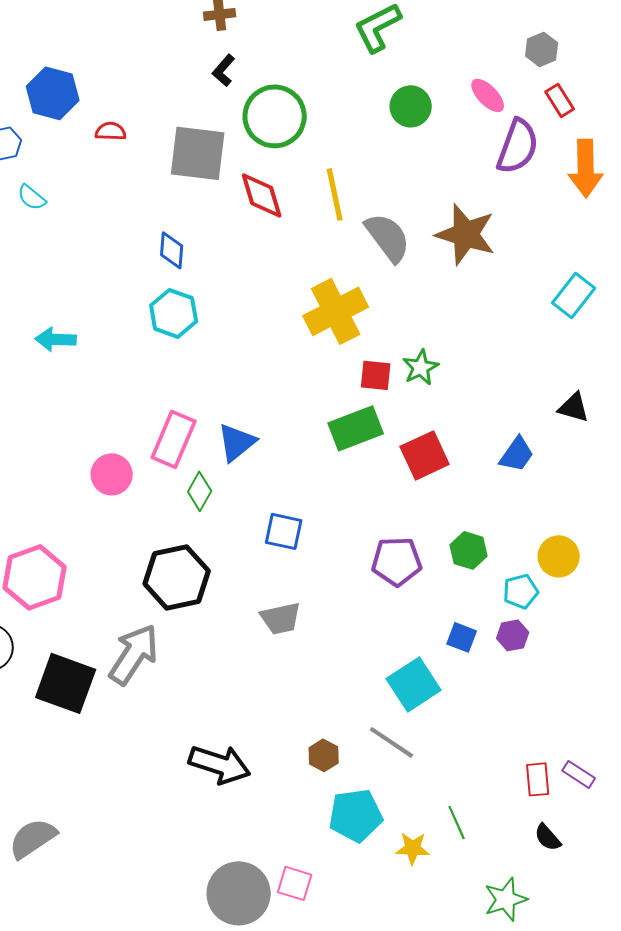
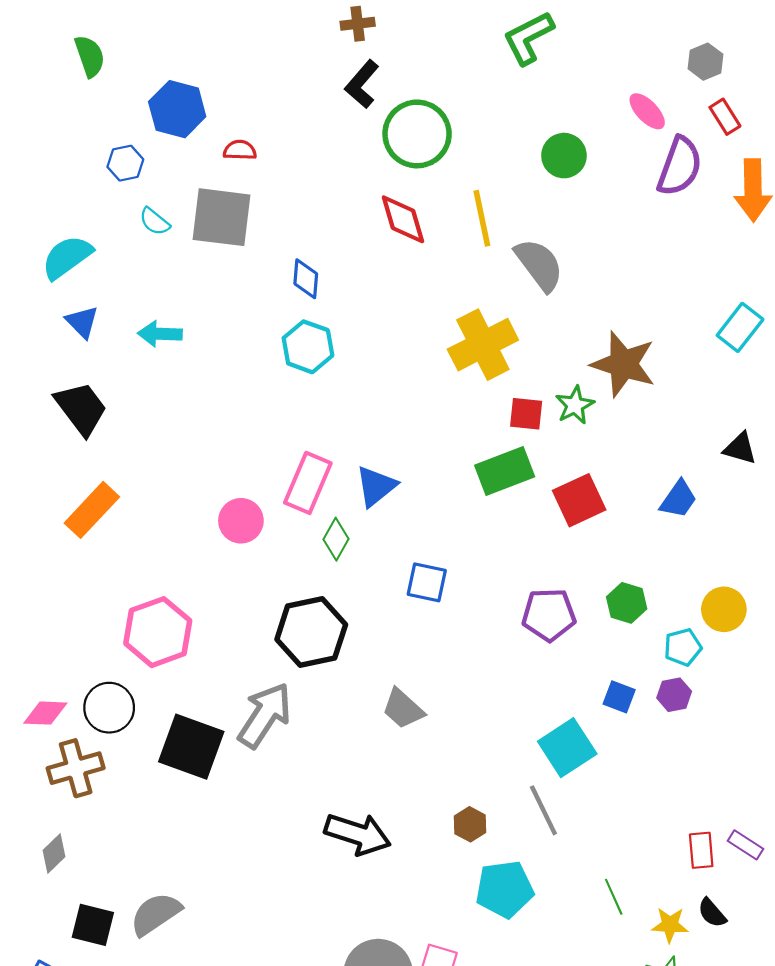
black L-shape: (224, 70) -> (362, 84), size x1.4
green circle: (411, 106) -> (564, 156), moved
gray square: (198, 153) -> (221, 217), moved
brown star: (466, 234) -> (623, 364), moved
cyan arrow: (56, 339) -> (160, 334), moved
gray trapezoid: (281, 618) -> (403, 709), moved, turned 54
gray line: (392, 742) -> (543, 810), turned 30
yellow star: (413, 848) -> (670, 925), moved

